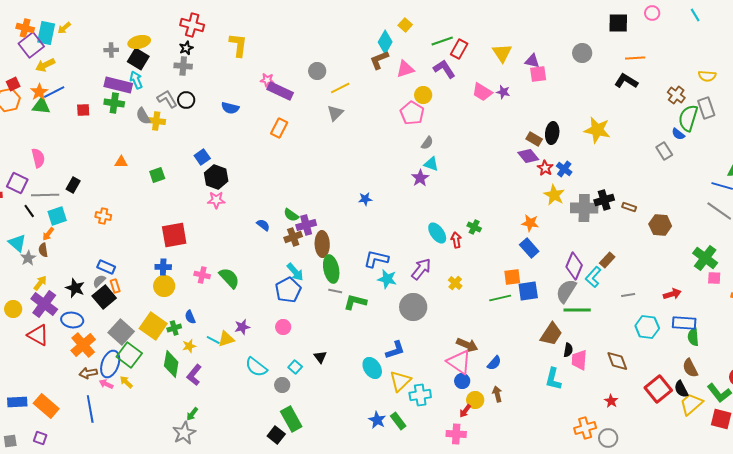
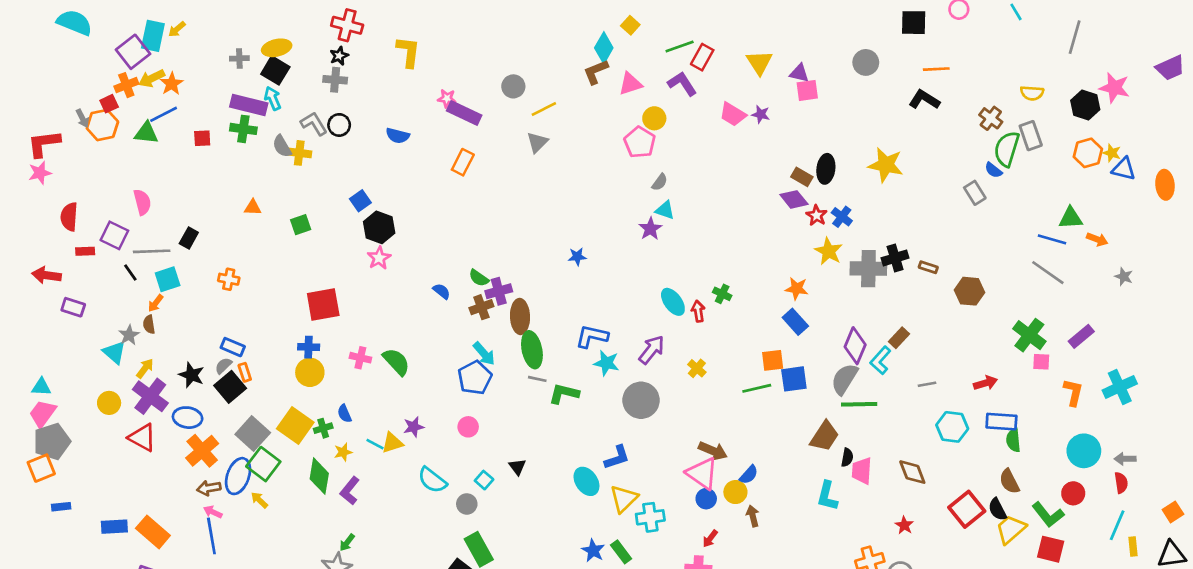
orange cross: (25, 28) -> (126, 85), moved, turned -36
orange star: (39, 92) -> (172, 84), moved
pink star: (216, 200) -> (379, 258), turned -30
cyan triangle: (17, 243) -> (114, 352), moved
pink arrow: (106, 384) -> (213, 512), moved
yellow circle: (475, 400) -> (735, 492), moved

